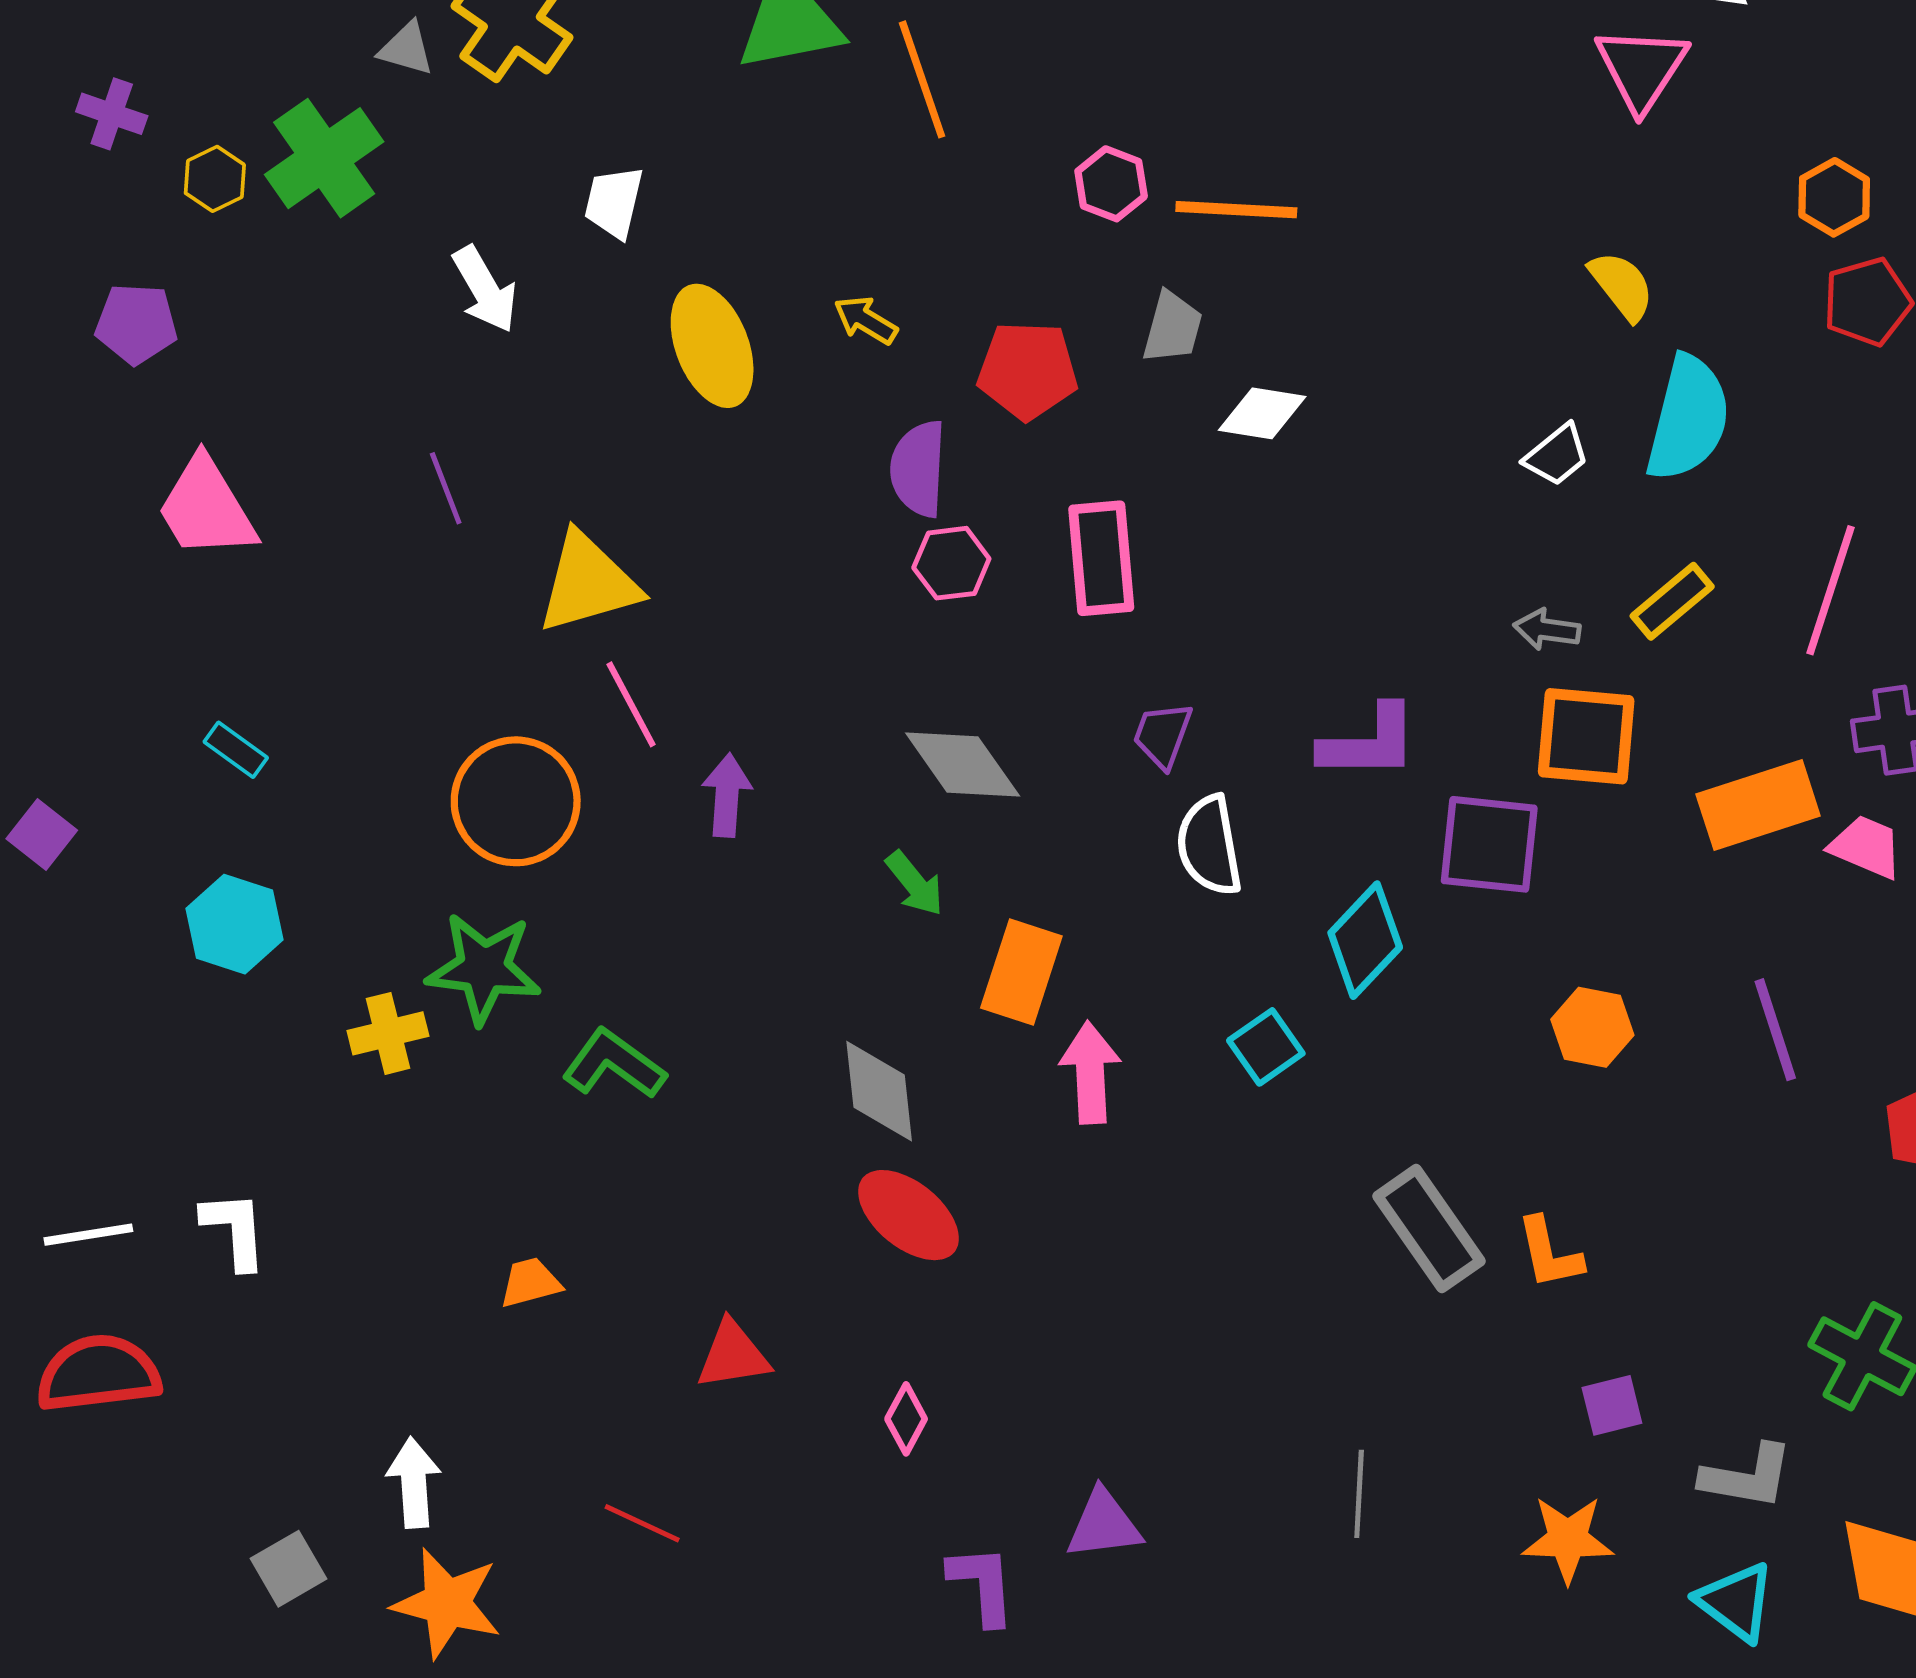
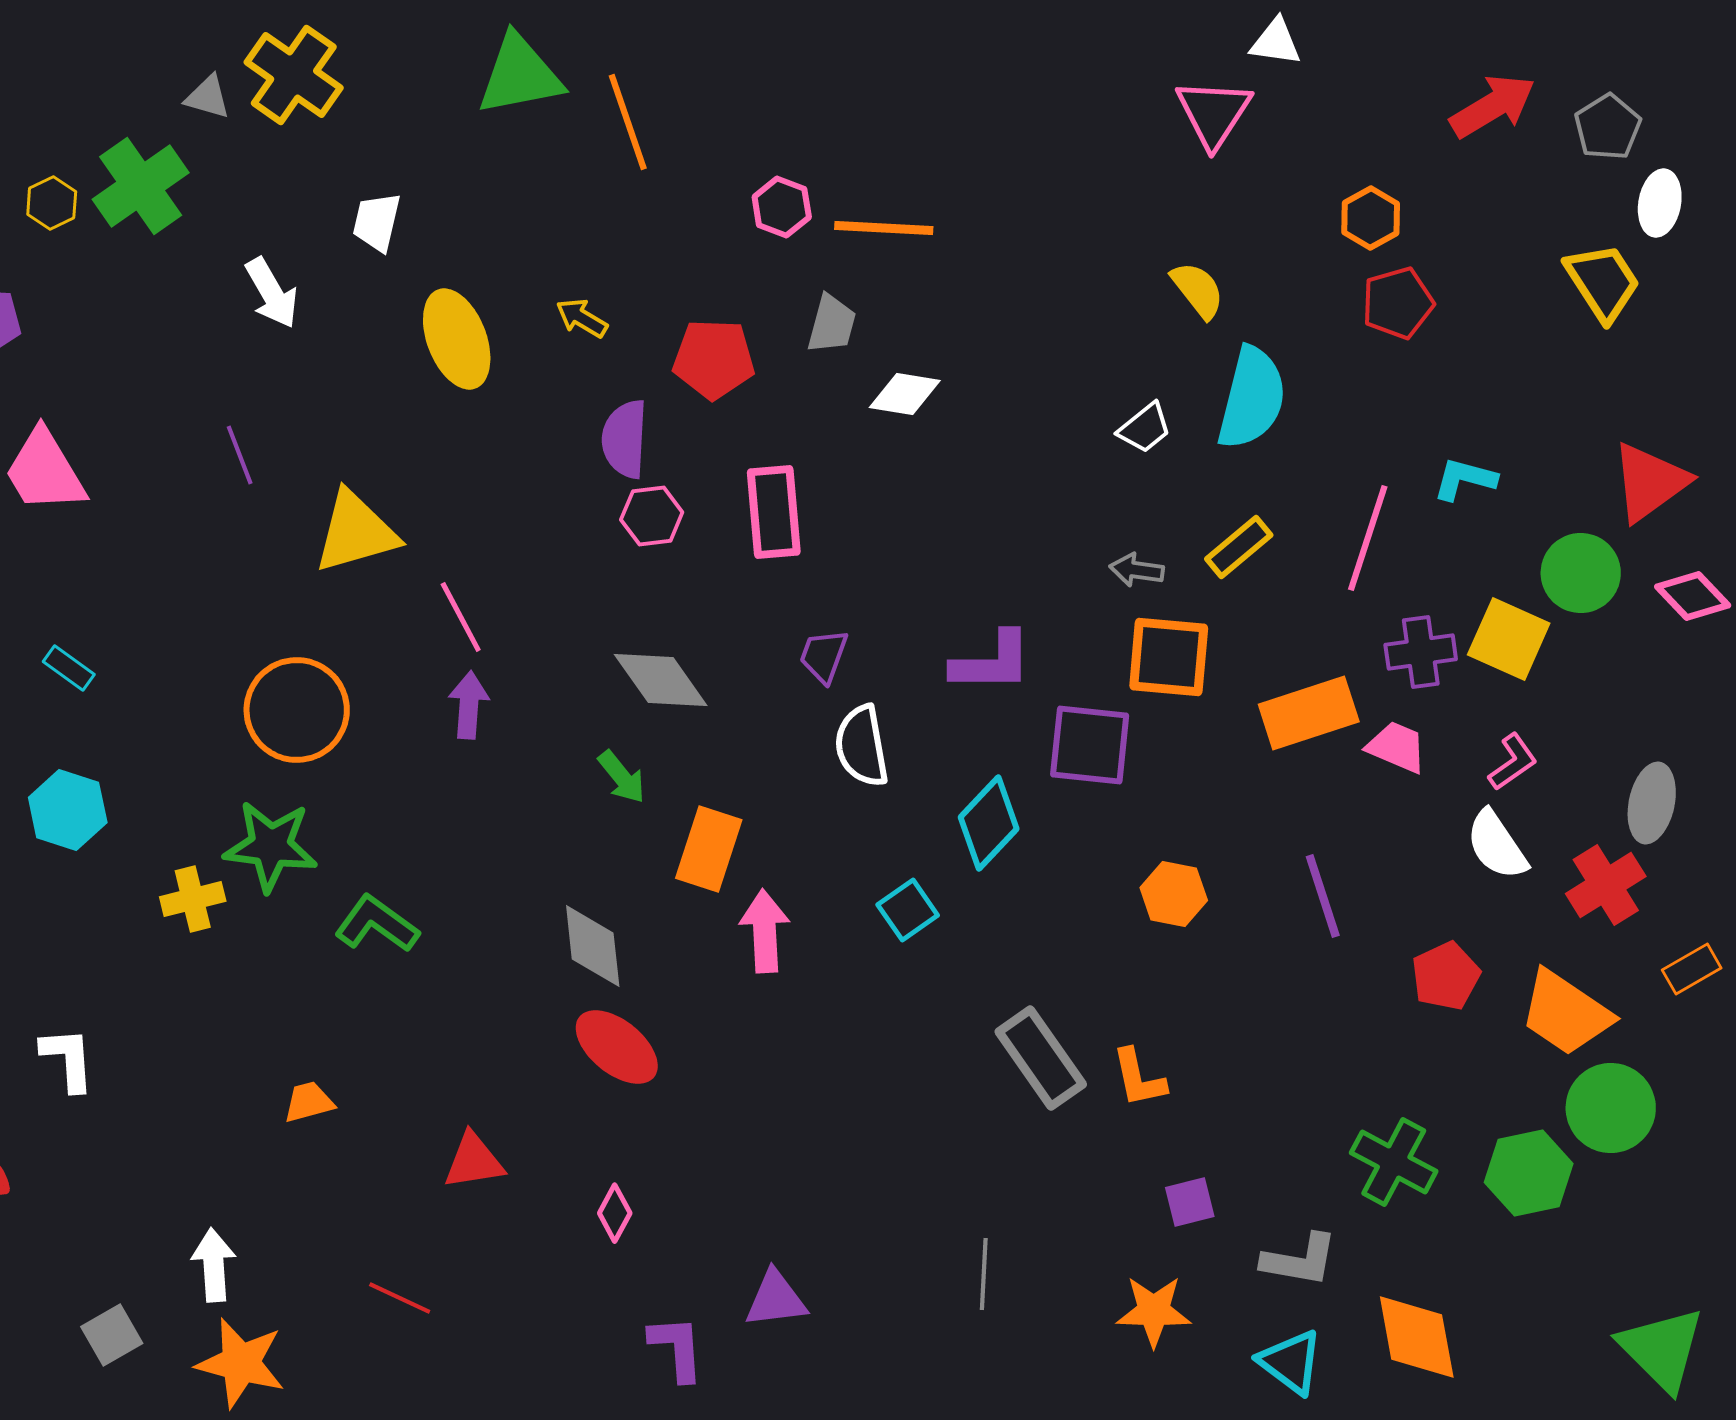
pink line: (631, 704) -> (461, 617), moved

